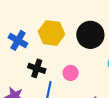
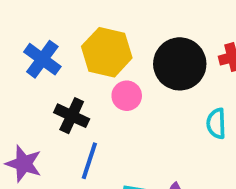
pink circle: (71, 73) -> (127, 96), moved

